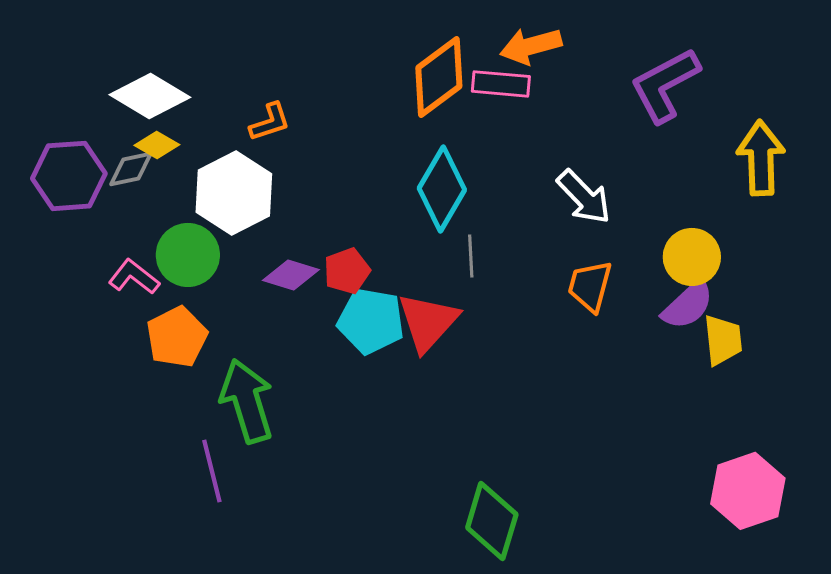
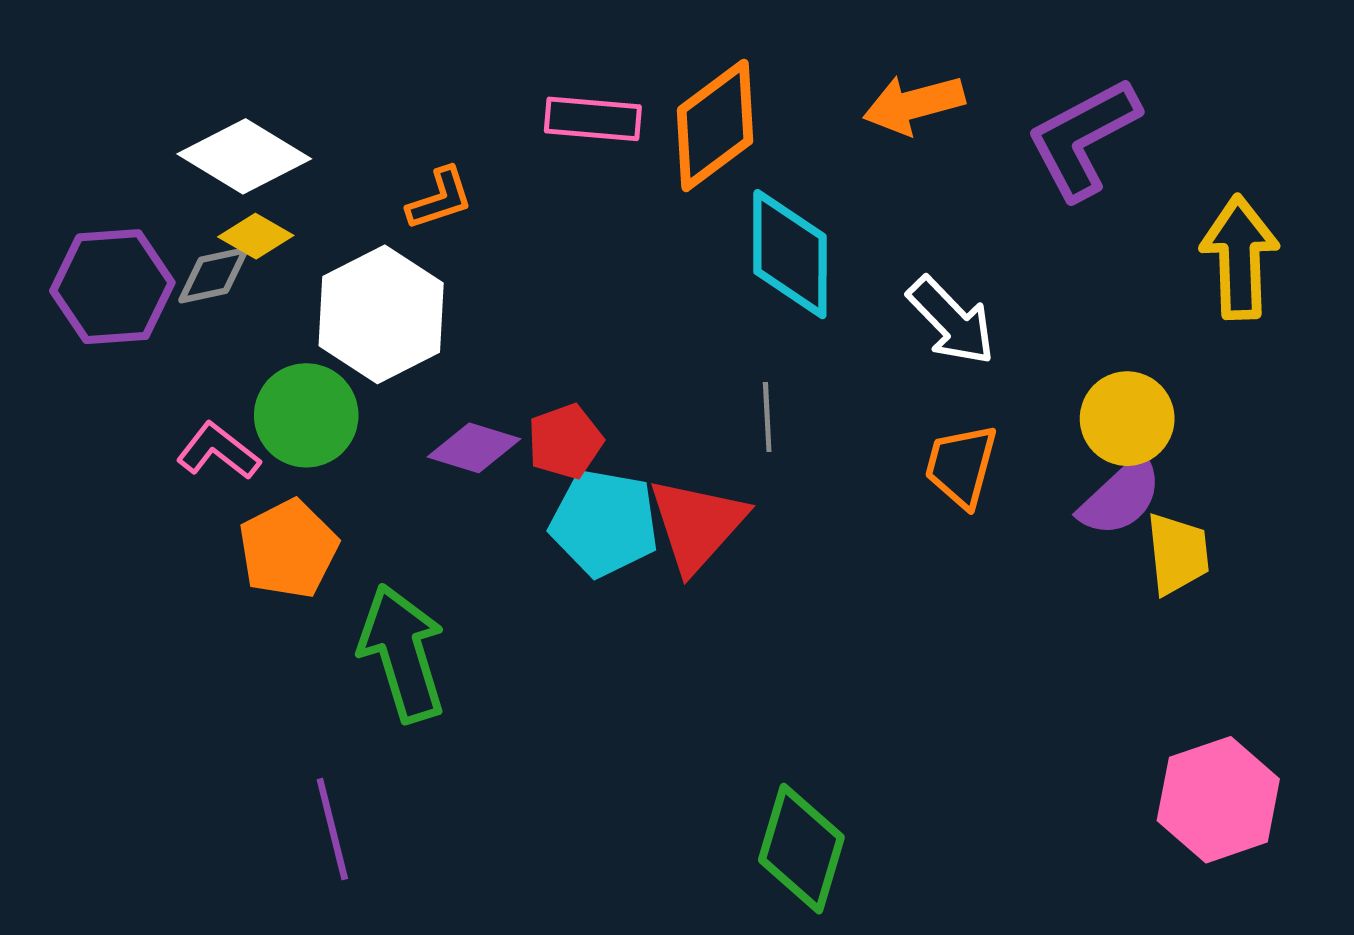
orange arrow: (531, 46) -> (914, 104), moved
pink rectangle: (501, 84) -> (593, 119), moved
cyan diamond: (442, 189) -> (790, 254), moved, turned -30
purple line: (212, 471) -> (332, 829), moved

